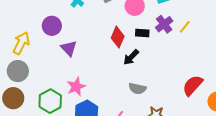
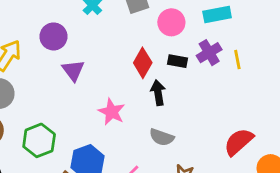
yellow line: (185, 27) -> (237, 60), turned -56
black arrow: (131, 57) -> (158, 93), turned 120
pink star: (76, 87) -> (112, 112), moved, turned -30

